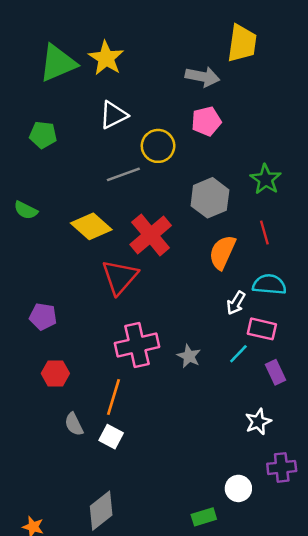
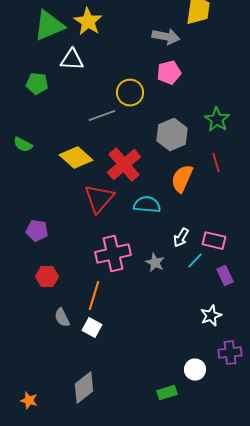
white triangle: (114, 115) -> (72, 60), moved, turned 30
cyan semicircle: (269, 284) -> (147, 205), moved
white arrow: (236, 303) -> (181, 238), moved

